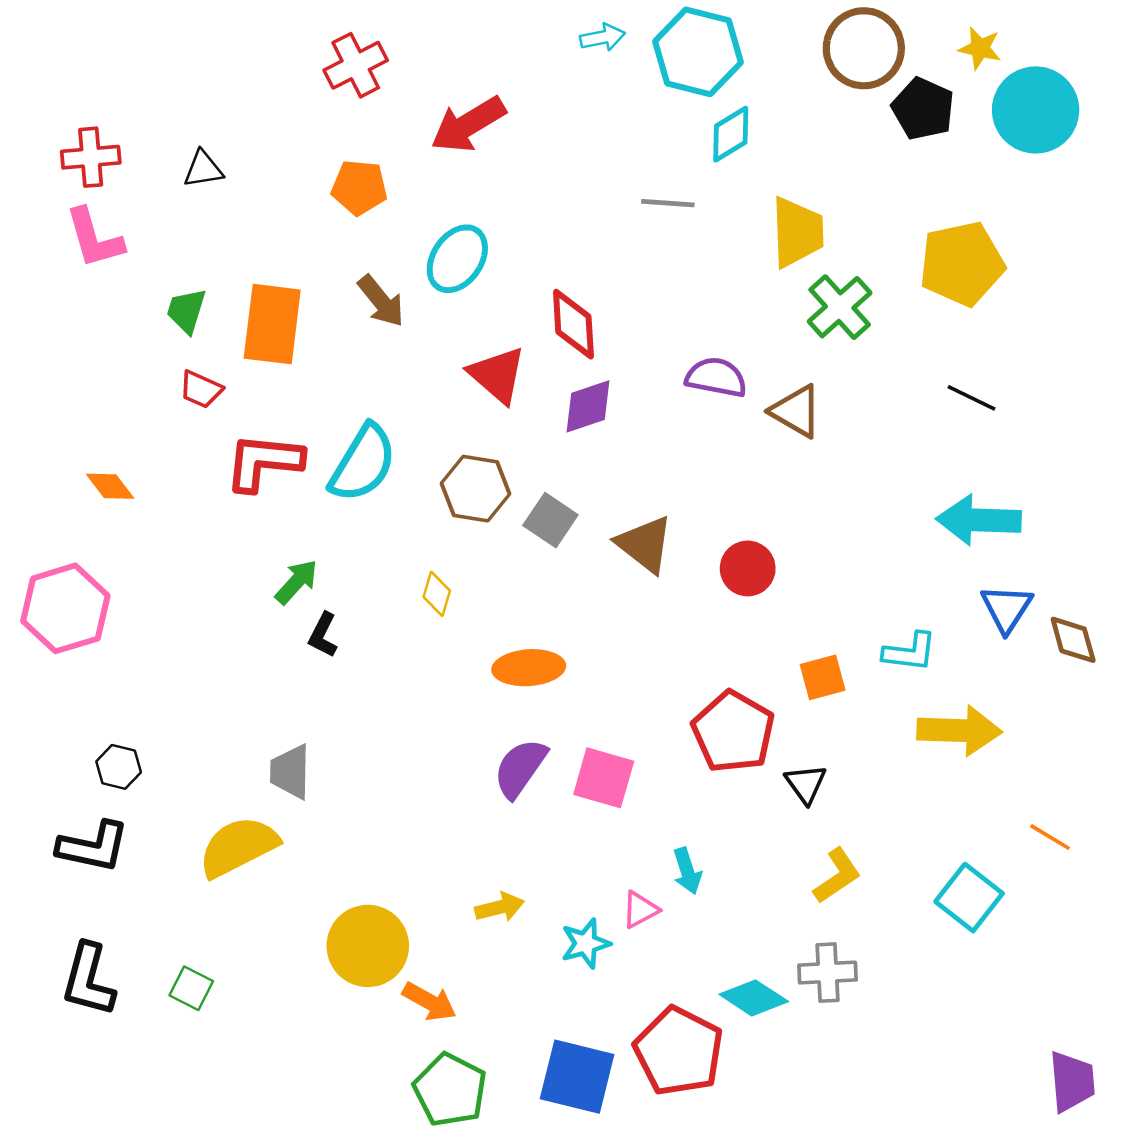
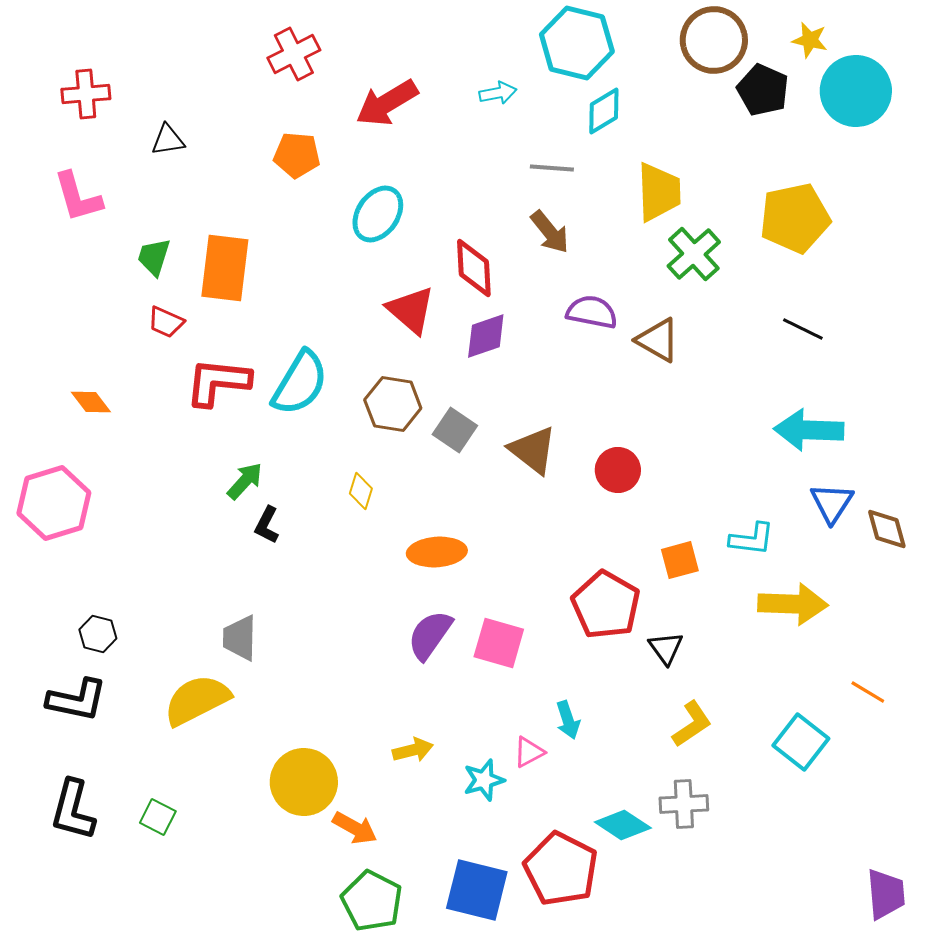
cyan arrow: (602, 37) -> (498, 93), moved
red cross: (91, 157) -> (86, 94), moved
brown arrow: (381, 301) -> (550, 232), moved

